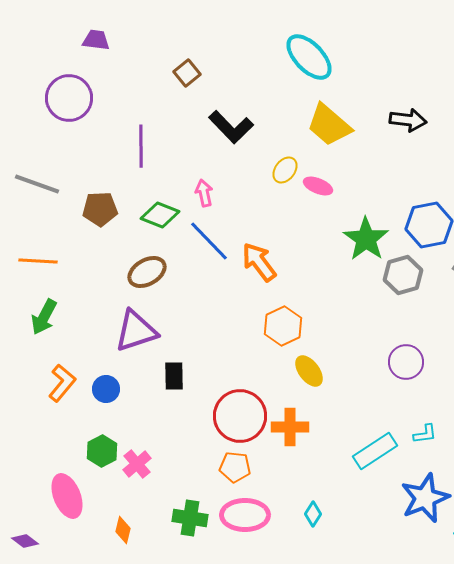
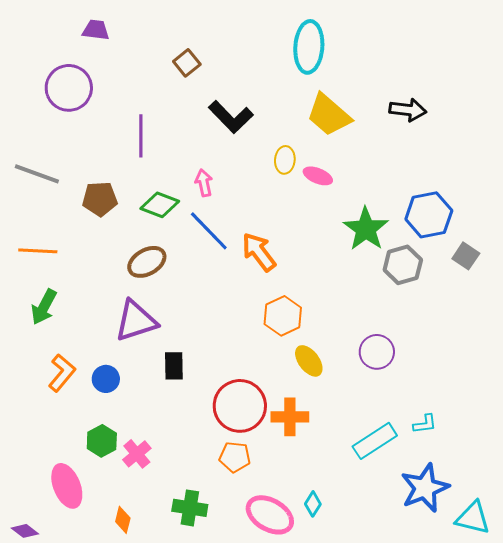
cyan ellipse: (309, 57) -> (309, 47), turned 48
yellow ellipse: (285, 170) -> (285, 160), turned -32
purple circle: (406, 362) -> (377, 352), moved
pink ellipse: (245, 515) -> (270, 515), moved, turned 30

